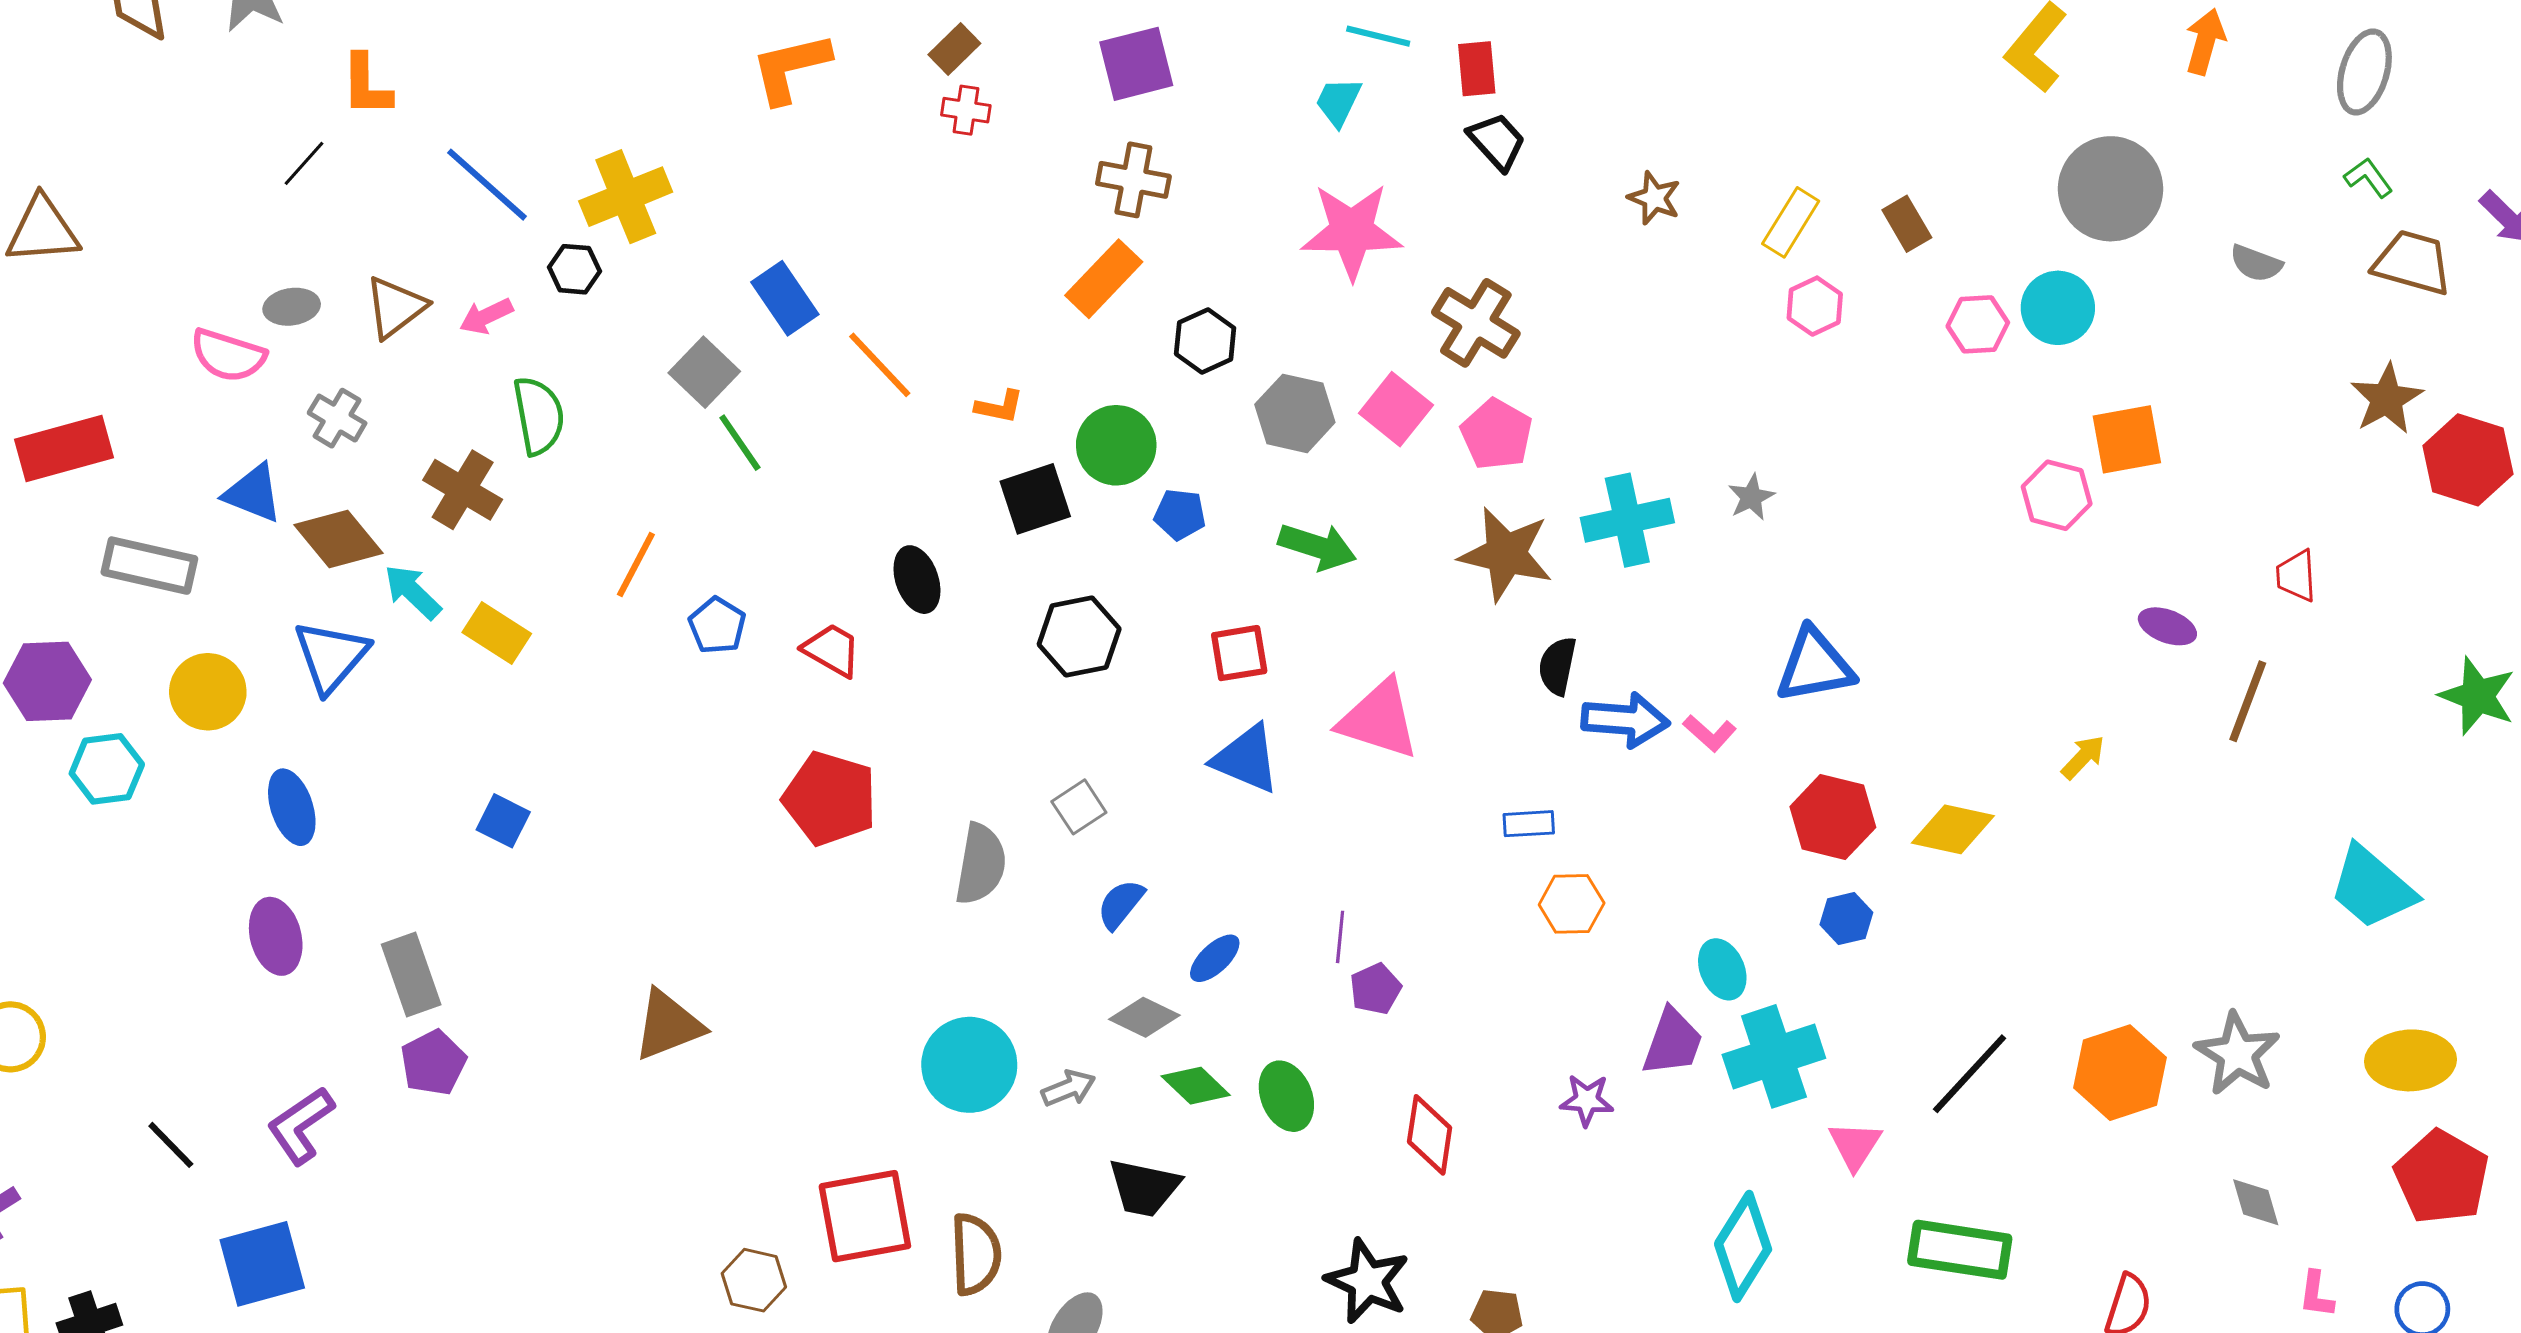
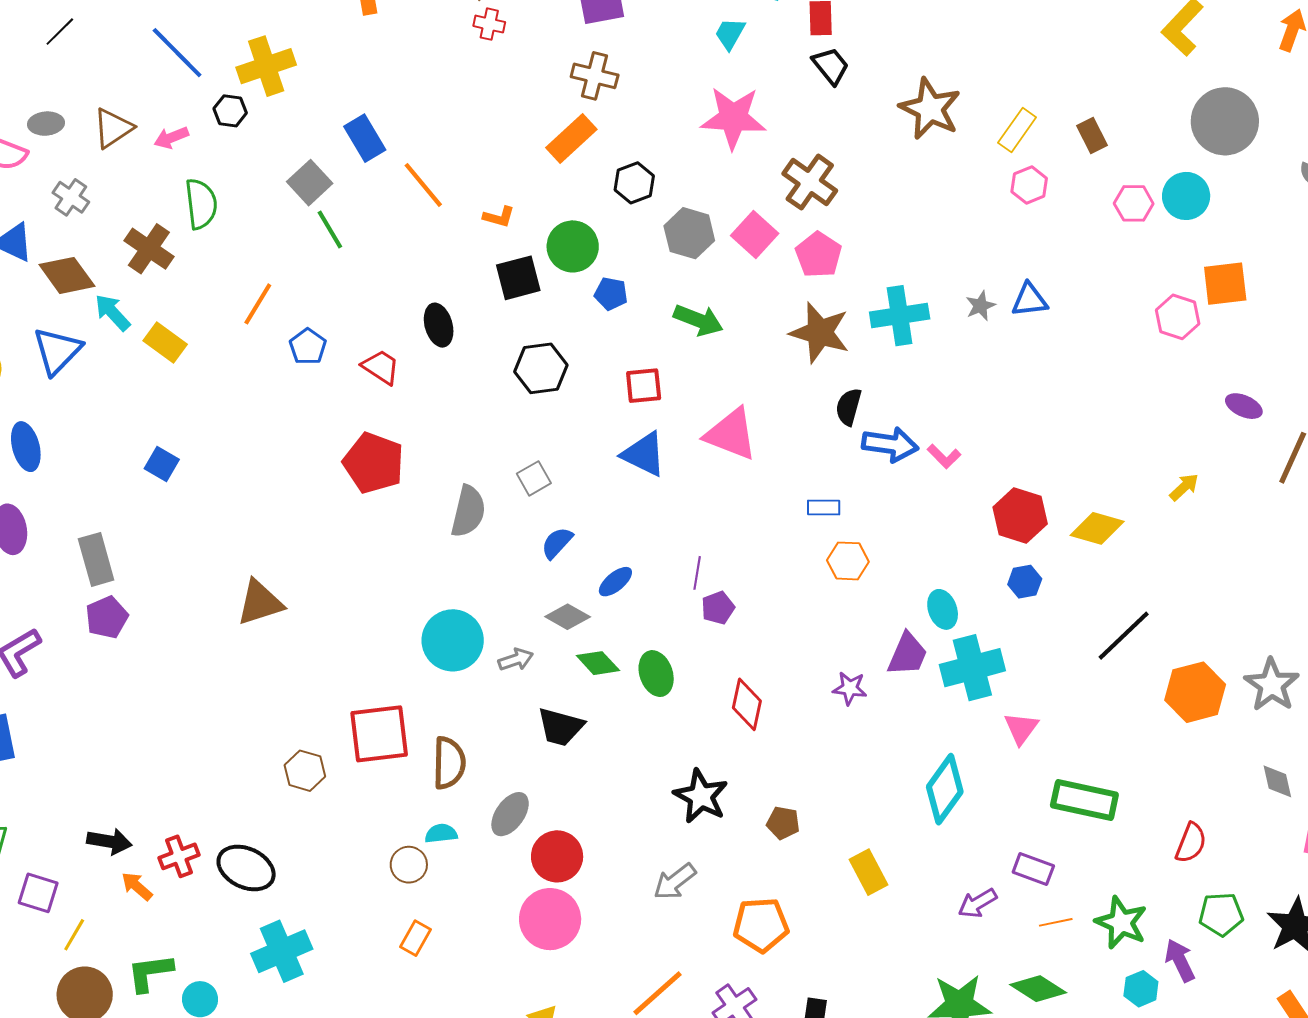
brown star: (1654, 198) -> (930, 109), size x1.8
blue triangle: (1815, 666) -> (1030, 300), moved, size x0.7
black line: (1970, 1074) -> (1124, 636), moved

